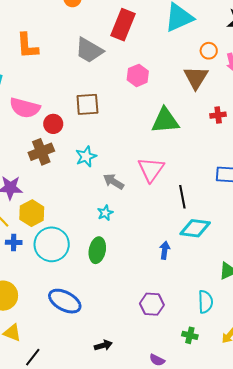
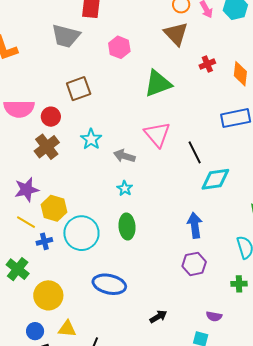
blue arrow: (165, 250) -> (195, 225), moved, size x1.4

